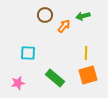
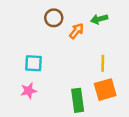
green rectangle: (55, 78) -> (78, 100), moved, turned 42
pink star: (18, 83) -> (29, 91), moved

